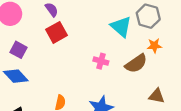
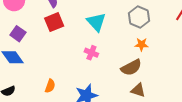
cyan triangle: (121, 27) -> (96, 22), moved
brown semicircle: (136, 64) -> (131, 68), moved

